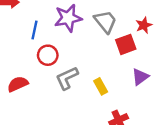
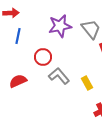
blue line: (35, 30) -> (18, 36), moved
gray L-shape: (67, 78) -> (59, 76), turned 75

